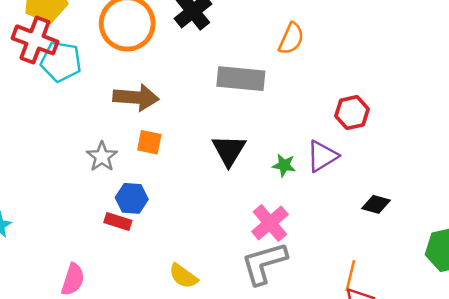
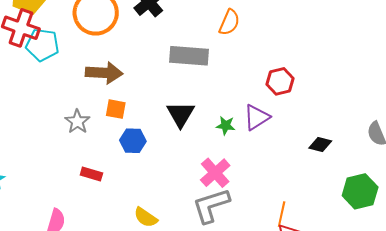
blue hexagon: (132, 198) -> (133, 141), moved
black diamond: (376, 204) -> (320, 144), moved

